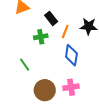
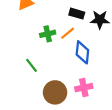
black rectangle: (51, 18) -> (77, 14), moved, turned -32
orange line: (65, 32) -> (68, 33), moved, turned 32

